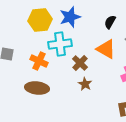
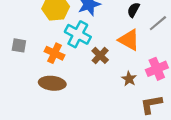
cyan cross: (60, 44) -> (78, 34), turned 35
brown star: (85, 84) -> (129, 79), moved

